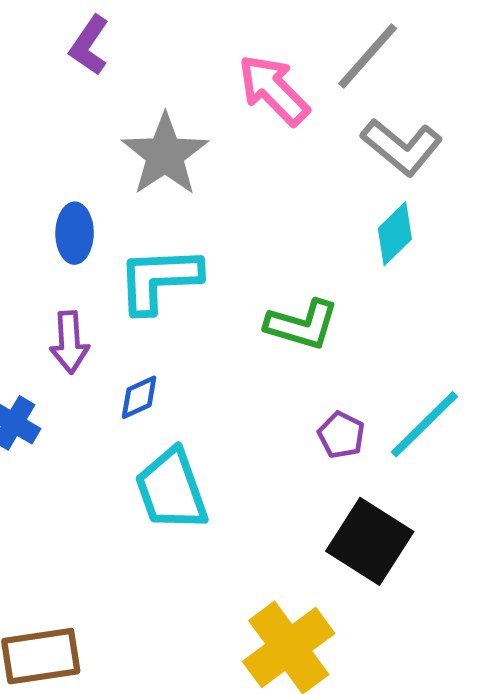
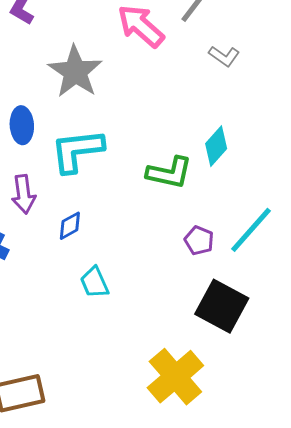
gray L-shape: (402, 147) -> (224, 56), size x0.6
cyan diamond: (395, 234) -> (216, 146), moved
cyan trapezoid: (171, 490) -> (94, 282), size x0.6

